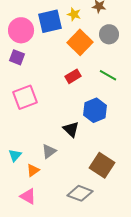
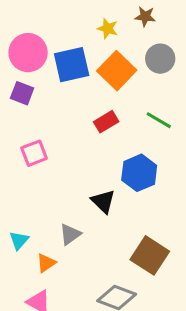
blue square: (50, 21) -> (72, 65), moved
pink square: (25, 97) -> (34, 153), size x0.7

